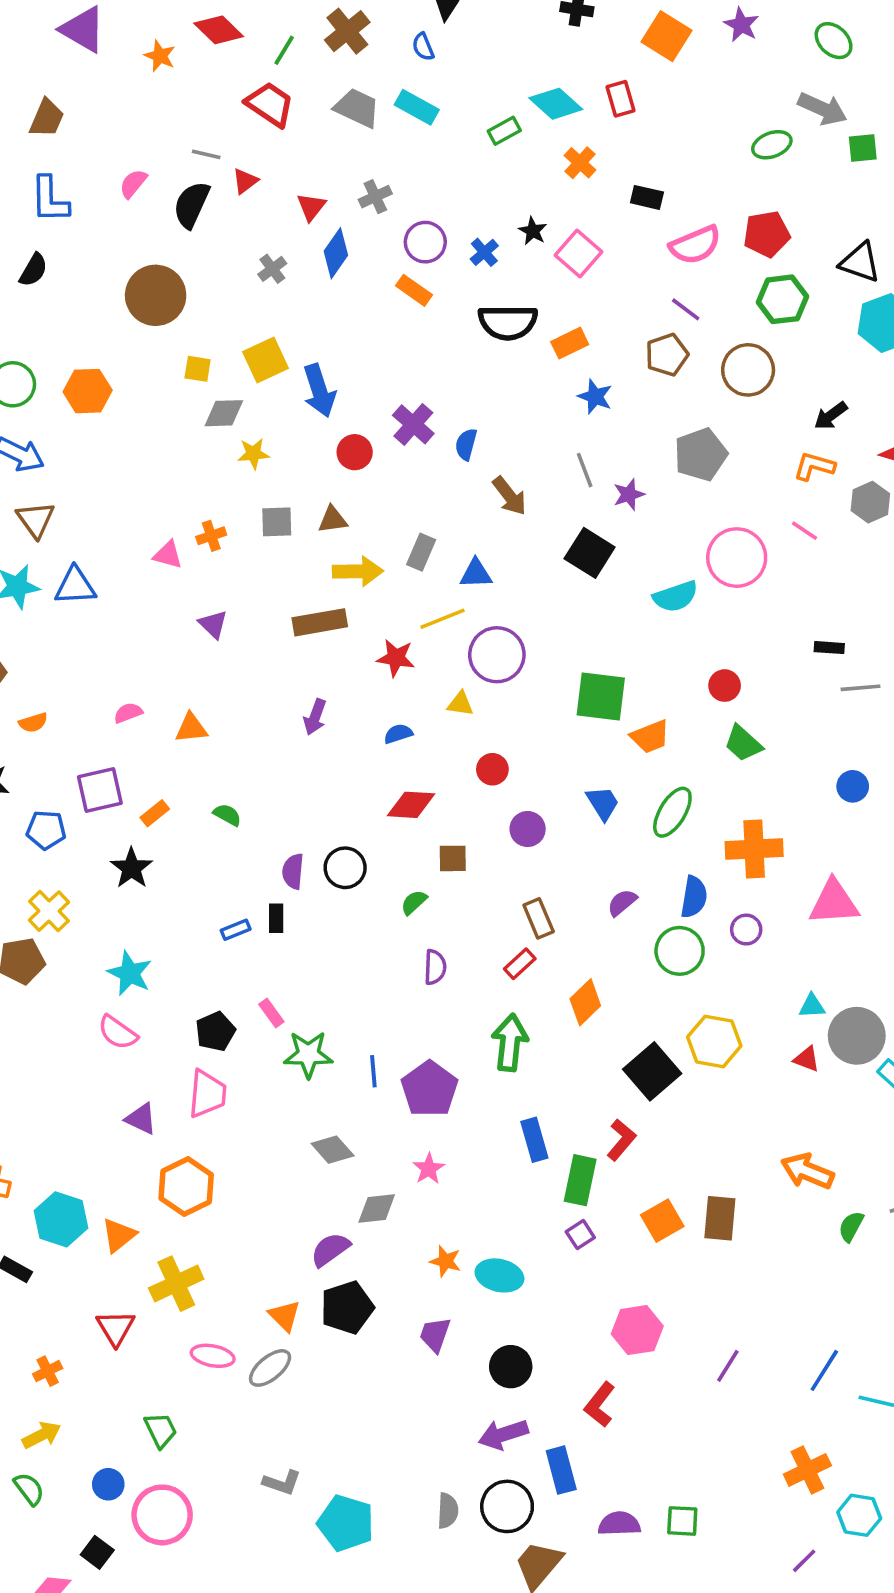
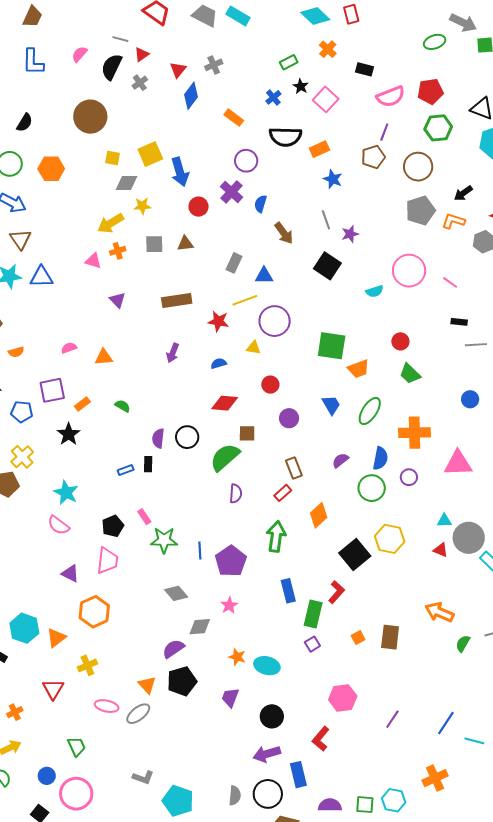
green rectangle: (504, 131) -> (289, 62), moved
purple circle: (425, 242) -> (246, 161), moved
gray cross: (272, 269) -> (140, 83), moved
black semicircle: (33, 270) -> (25, 123), moved
purple line: (686, 309) -> (384, 132), turned 72
gray pentagon: (701, 454) -> (420, 211), moved
pink line: (805, 531) -> (450, 282), moved
yellow arrow: (358, 571) -> (111, 223), moved, turned 148
cyan semicircle: (676, 596) -> (375, 291), size x0.7
green semicircle: (414, 902) -> (225, 457), size x2.0
orange square: (662, 1221) -> (358, 638), size x0.6
yellow cross: (176, 1284) -> (87, 665), size x0.7
cyan hexagon: (859, 1515) -> (394, 800), moved

